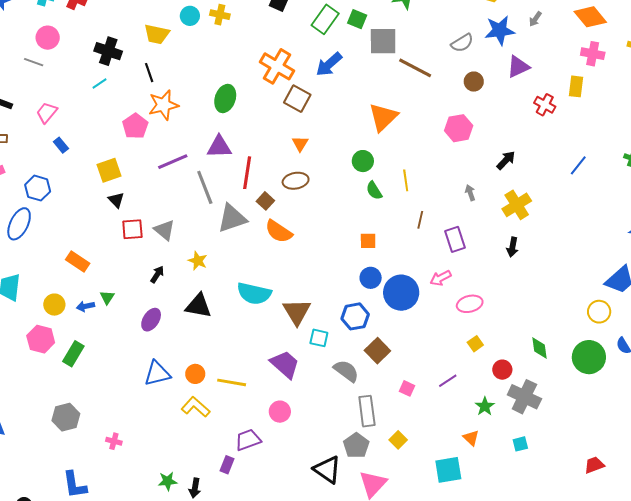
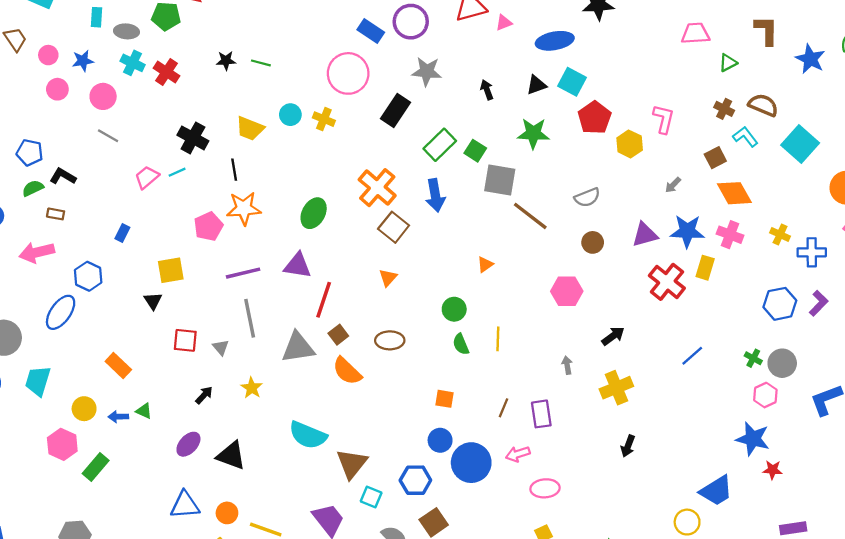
blue star: (500, 30) -> (687, 231), moved
pink circle: (48, 38) -> (103, 96), moved
blue arrow: (329, 64) -> (435, 195), turned -68
red cross: (545, 105) -> (667, 282), size x1.5
pink trapezoid: (47, 113) -> (147, 177), moved
orange triangle: (383, 117) -> (485, 264), size x0.5
blue rectangle: (61, 145) -> (122, 233), turned 56
brown ellipse: (296, 181) -> (390, 340), moved
gray line: (205, 187) -> (250, 318), moved
black triangle: (116, 200) -> (153, 301), moved
brown line: (420, 220) -> (504, 408), moved
gray triangle: (164, 230) -> (221, 347), size x0.7
black arrow: (512, 247) -> (628, 446), moved
green triangle: (107, 297) -> (144, 411), turned -49
black triangle: (199, 306) -> (231, 456), moved

